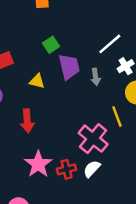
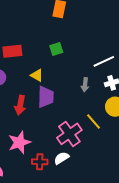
purple trapezoid: (69, 67) -> (46, 97), moved
yellow line: (117, 117) -> (94, 122), turned -36
red cross: (67, 169) -> (40, 162), moved

